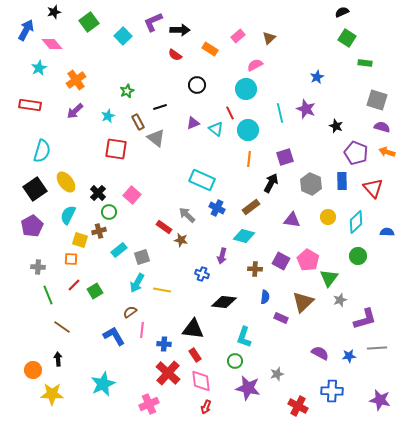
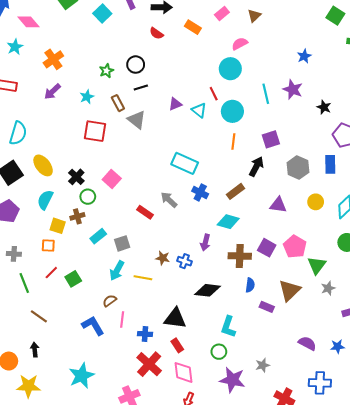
black circle: (197, 85) -> (136, 65), moved
brown star: (181, 240) -> (163, 258), moved
brown cross: (255, 269) -> (240, 256), size x1.5

